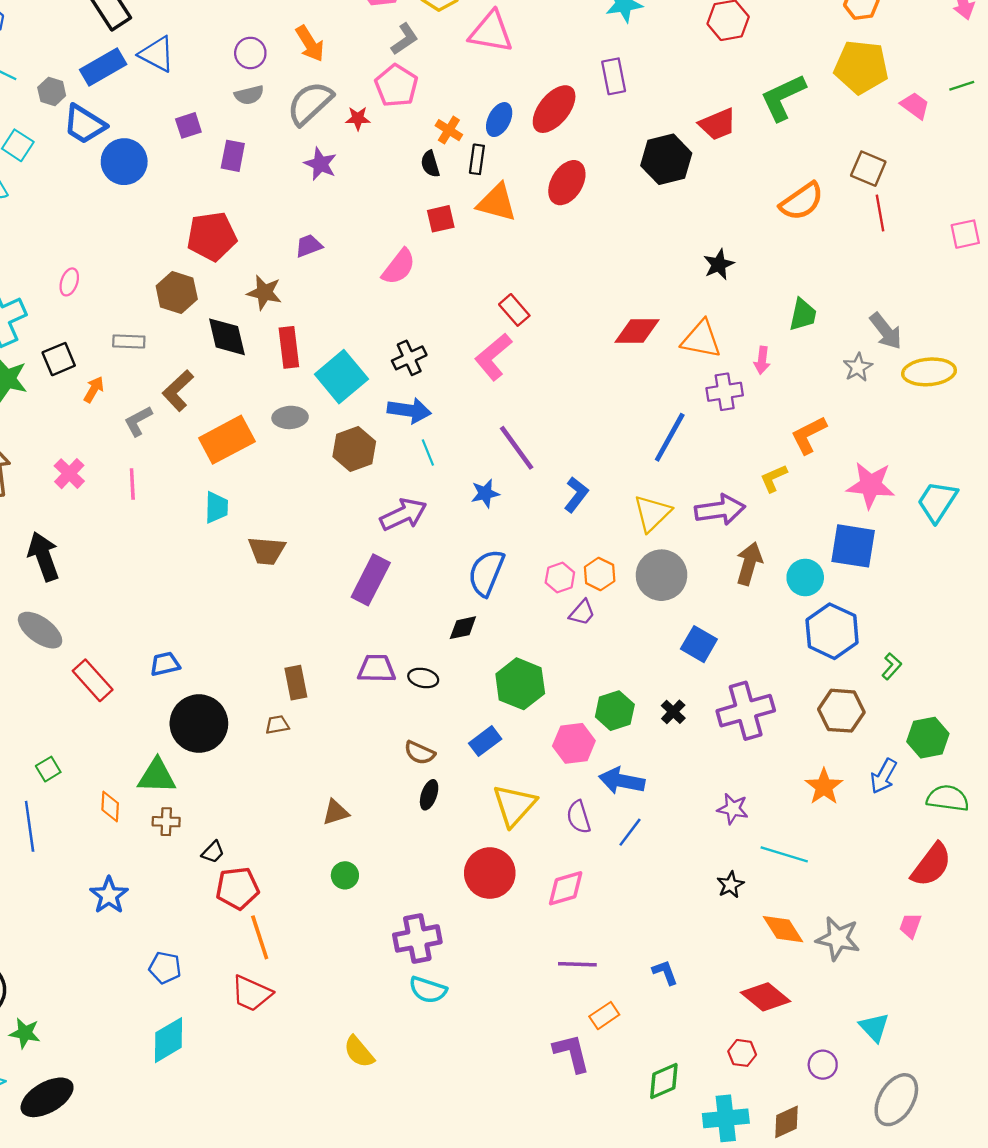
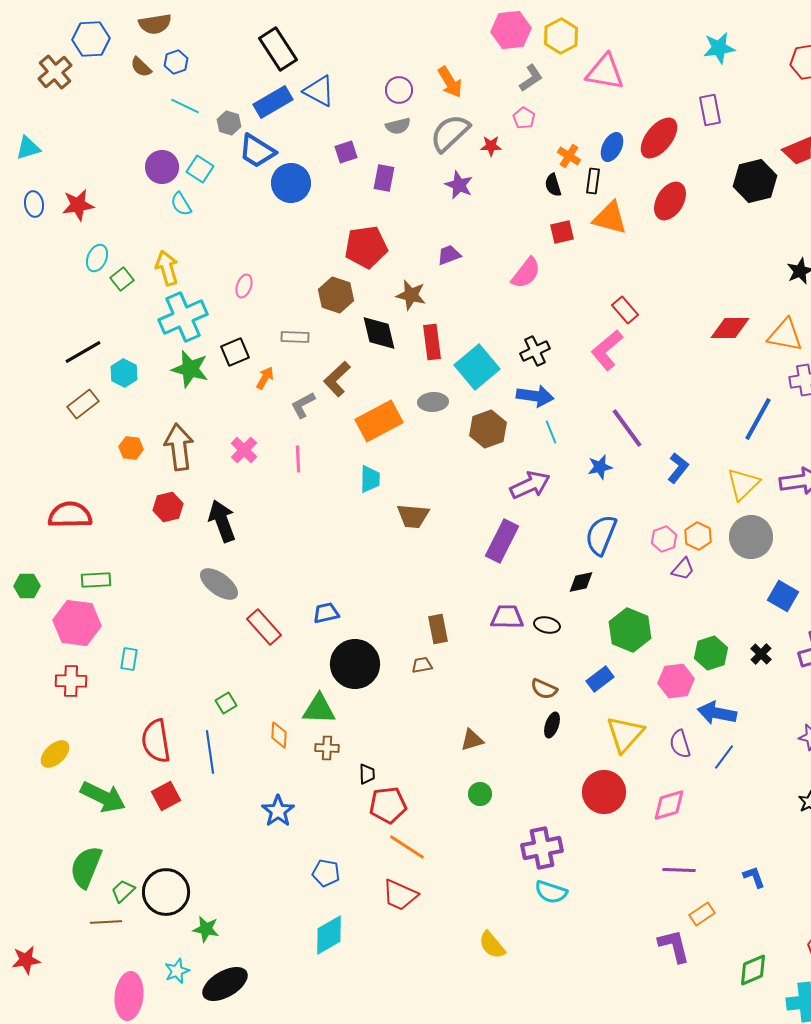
pink pentagon: (396, 86) -> (524, 118), size x0.6
black trapezoid: (213, 852) -> (367, 774), turned -45
orange line: (260, 937) -> (407, 847), turned -39

